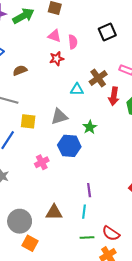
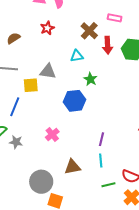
red star: (57, 59) -> (47, 28), moved
cyan triangle: (77, 89) -> (77, 56), moved
gray triangle: (59, 117) -> (48, 71), moved, turned 36
pink cross: (42, 162) -> (52, 135), moved
purple line: (89, 190) -> (102, 139), turned 32

